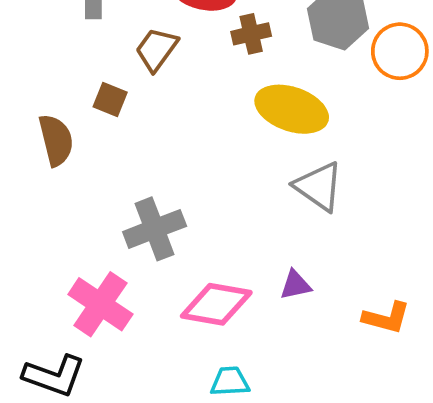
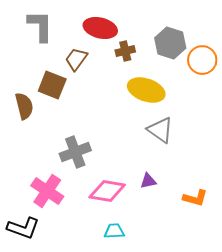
brown square: (110, 100) -> (52, 85), size x1.6

